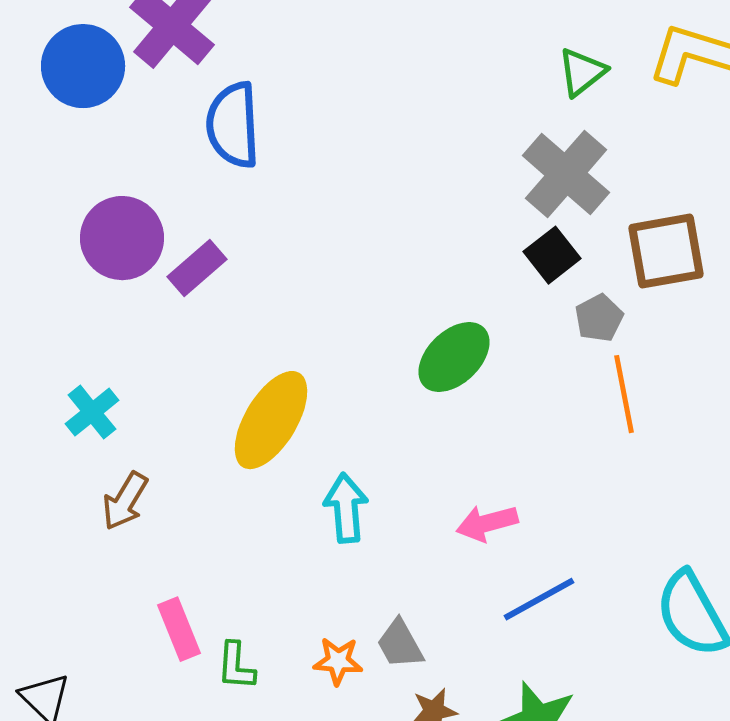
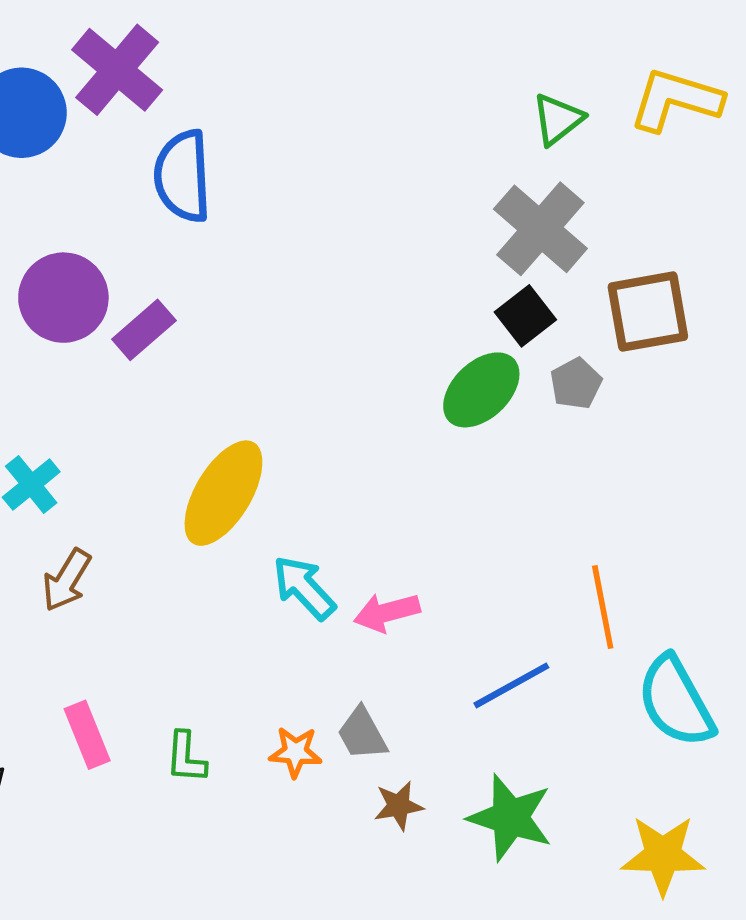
green ellipse: (454, 357) -> (481, 390), moved
orange line: (624, 394) -> (603, 607), moved
cyan arrow: (346, 508) -> (304, 588), turned -38
pink arrow: (487, 523) -> (387, 612), moved
pink rectangle: (179, 629) -> (87, 735), moved

